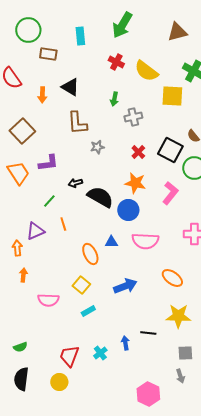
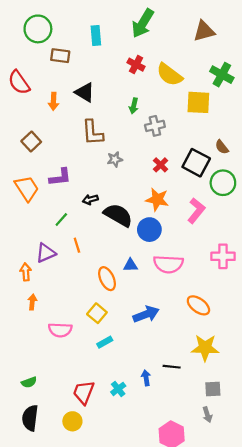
brown square: (22, 131) -> (31, 141), size x0.7

